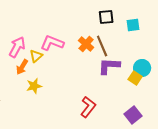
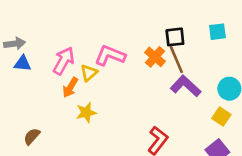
black square: (106, 17) -> (175, 37), moved
purple L-shape: (109, 66) -> (186, 86), turned 40
yellow square: (135, 78) -> (221, 117), moved

